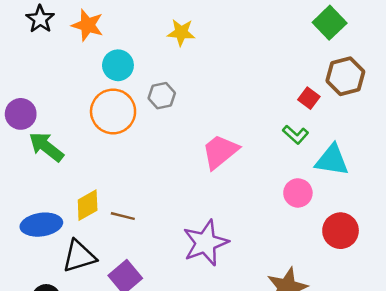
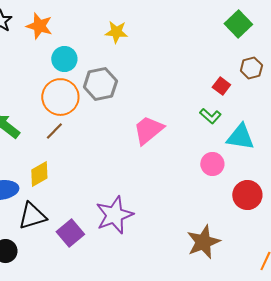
brown hexagon: (345, 76) -> (251, 68), size x0.7
gray hexagon: (162, 96) -> (100, 84), size x1.5
brown line: (123, 216) -> (54, 131), moved, turned -60
purple star: (206, 243) -> (114, 215), moved

